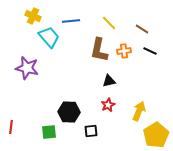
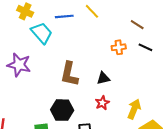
yellow line: (109, 23) -> (92, 11), moved
brown L-shape: (99, 50) -> (69, 74), moved

